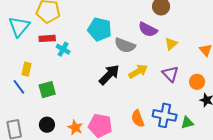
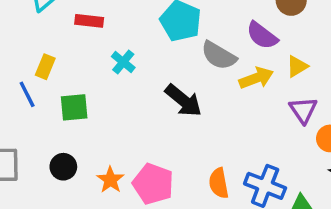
cyan cross: (63, 49) -> (123, 62), moved
yellow arrow: (138, 71) -> (256, 78), moved
purple triangle: (170, 74) -> (303, 110), moved
black arrow: (109, 75) -> (183, 100), turned 75

